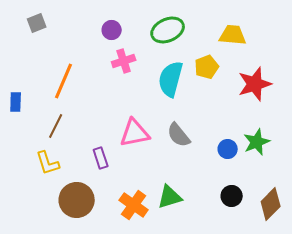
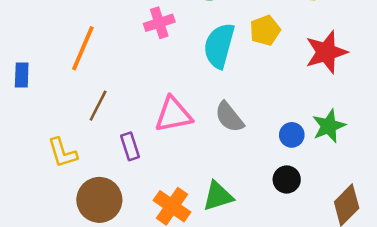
brown line: (56, 126) -> (98, 106), moved
black circle: (232, 196) -> (287, 179), moved

